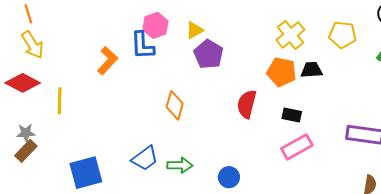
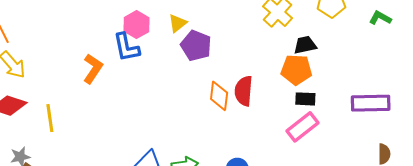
orange pentagon: (282, 72) -> (296, 70), moved
orange diamond: (175, 105) -> (219, 96), moved
black rectangle: (292, 115) -> (305, 99), moved

